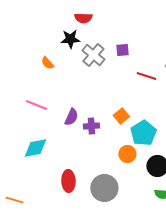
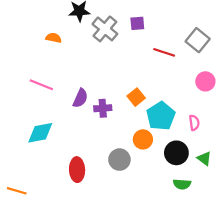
orange semicircle: (47, 63) -> (54, 38), turned 144
gray circle: (104, 188) -> (119, 160), moved, size x0.7

